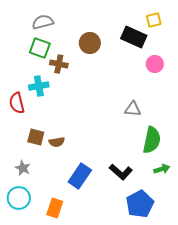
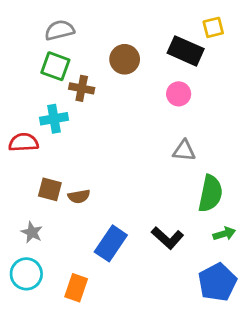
pink circle: (155, 64) -> (179, 94), moved
red semicircle: (17, 103) -> (24, 142), turned 100
blue pentagon: (140, 204) -> (217, 282), moved

